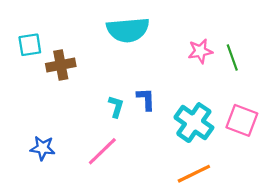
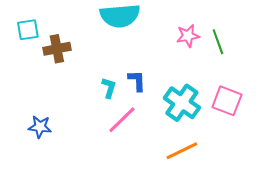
pink line: (102, 151) -> (122, 120), moved

